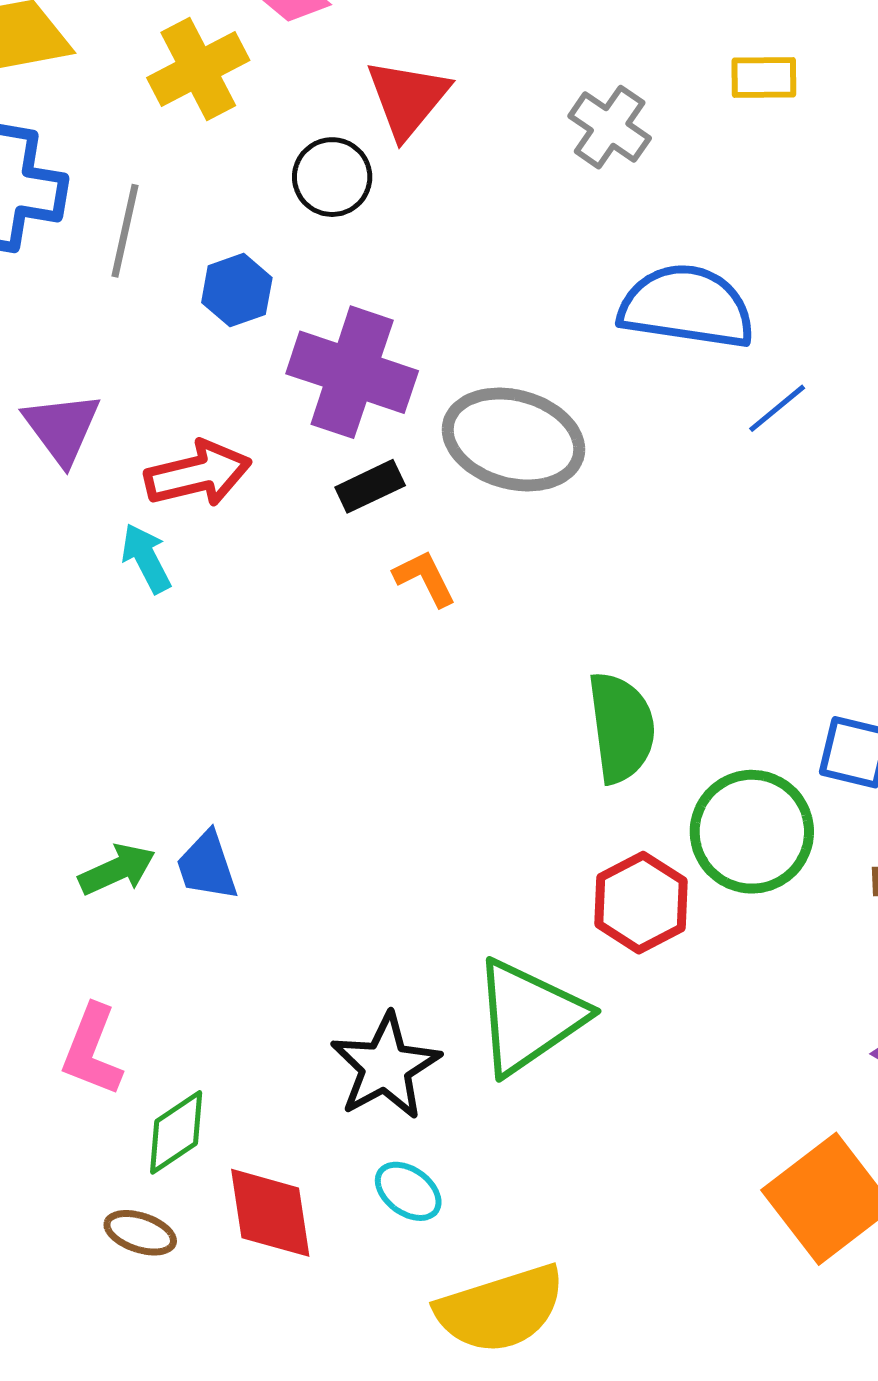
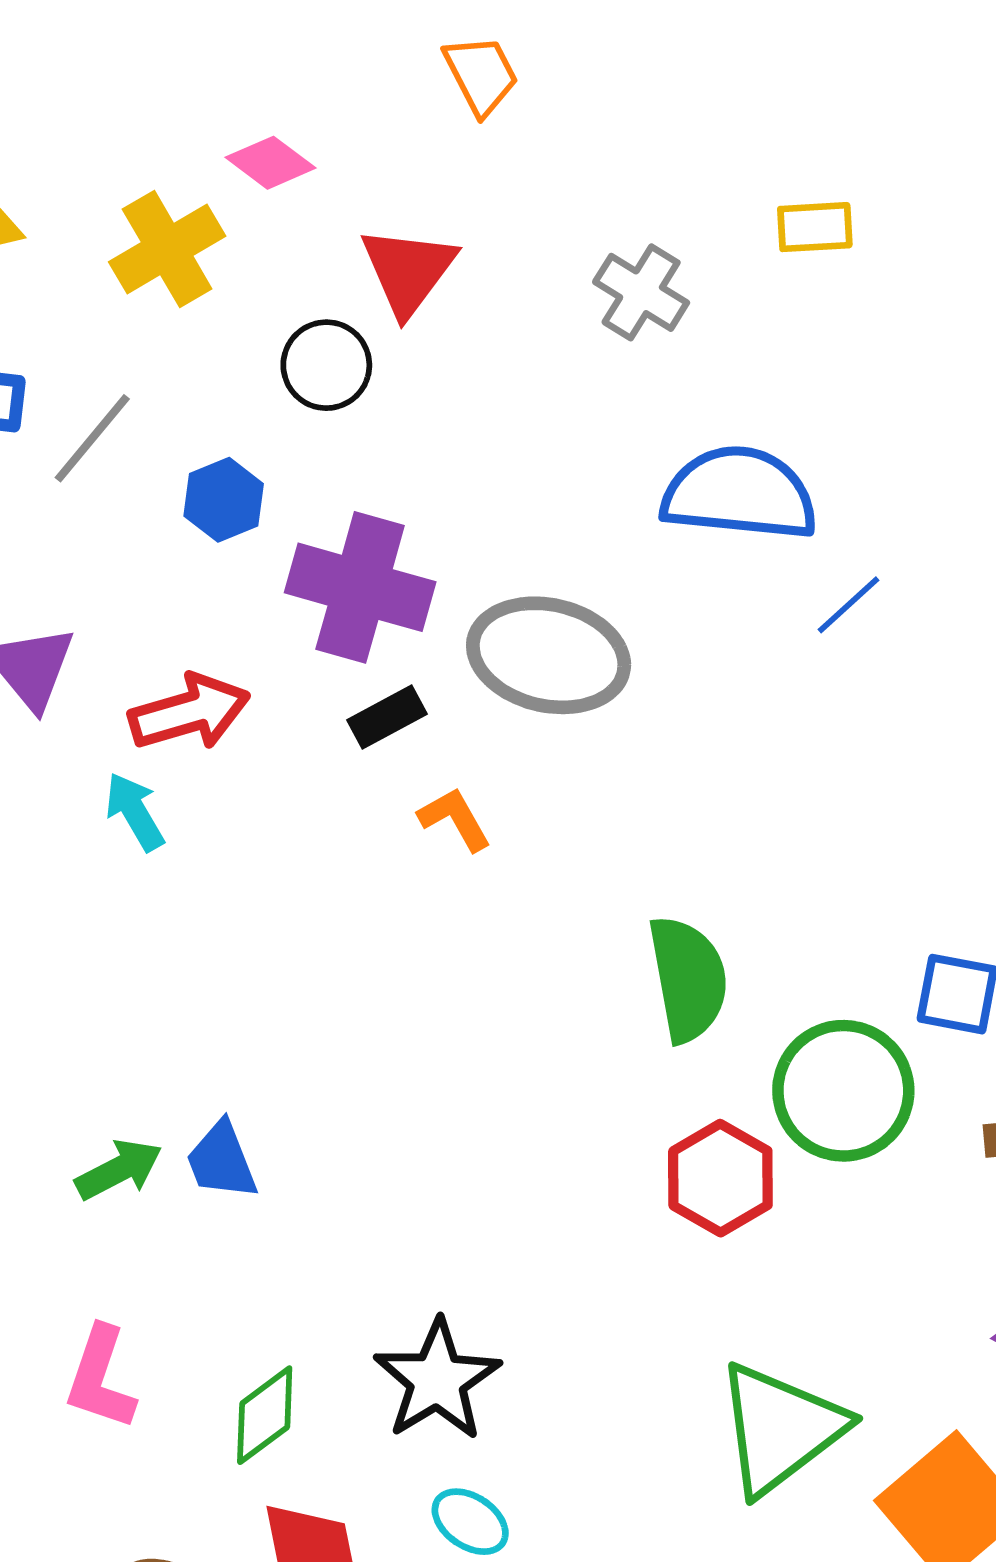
gray line: (125, 231) -> (92, 438), turned 30
green triangle: (529, 1017) -> (780, 1429), moved
green diamond: (176, 1132) -> (265, 1415), moved

